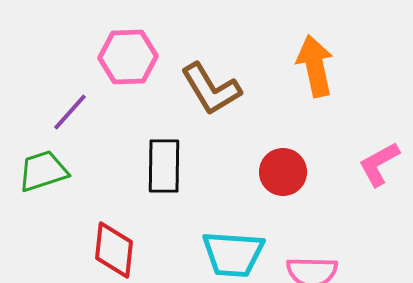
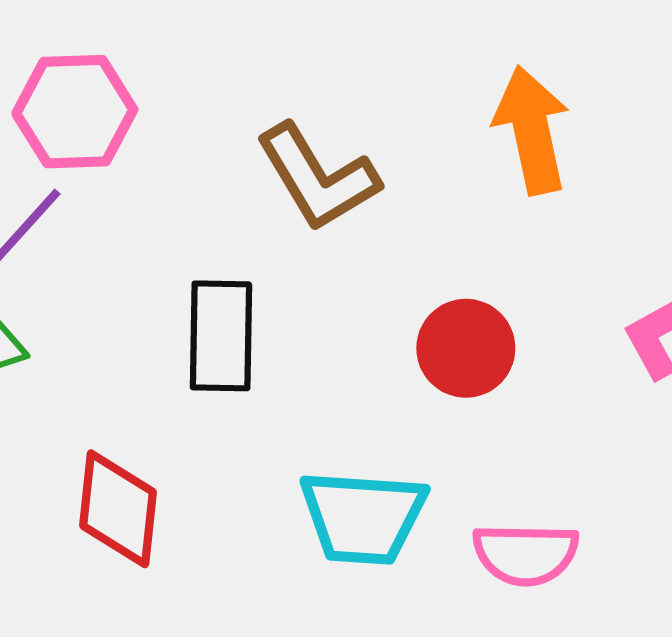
pink hexagon: (128, 57) -> (75, 112), moved

